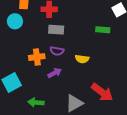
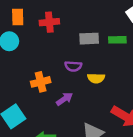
gray rectangle: (56, 30) -> (89, 39), moved
purple semicircle: (57, 51) -> (73, 66), moved

